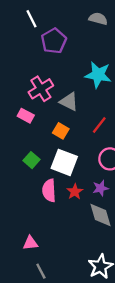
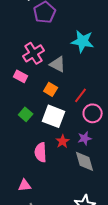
red line: (99, 125) -> (81, 95), moved
pink semicircle: (49, 190) -> (41, 152), moved

